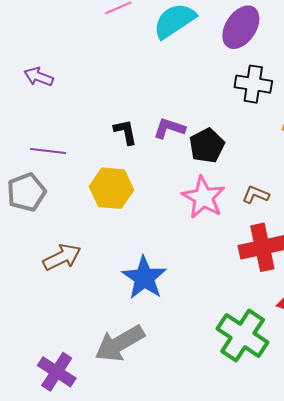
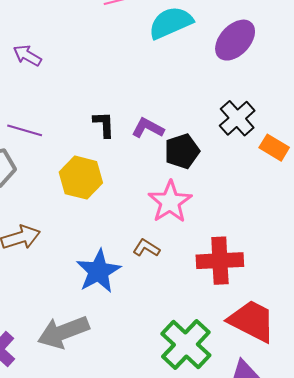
black cross: (253, 84) -> (237, 118), moved, turned 30
brown L-shape: (256, 195) -> (146, 248), moved

